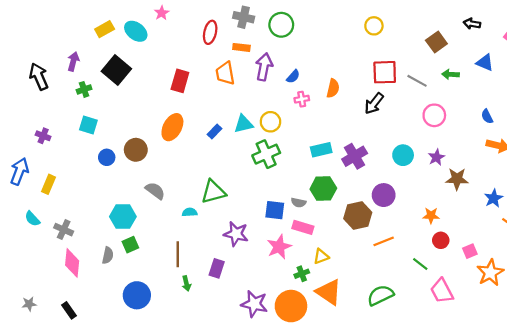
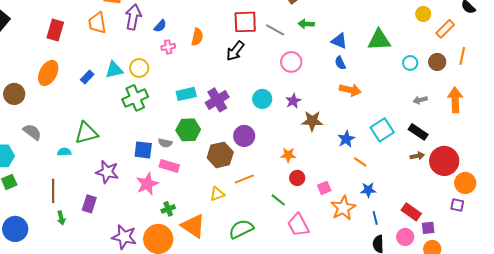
blue triangle: (485, 62) -> (339, 41), moved
yellow triangle: (321, 256) -> (217, 194), moved

